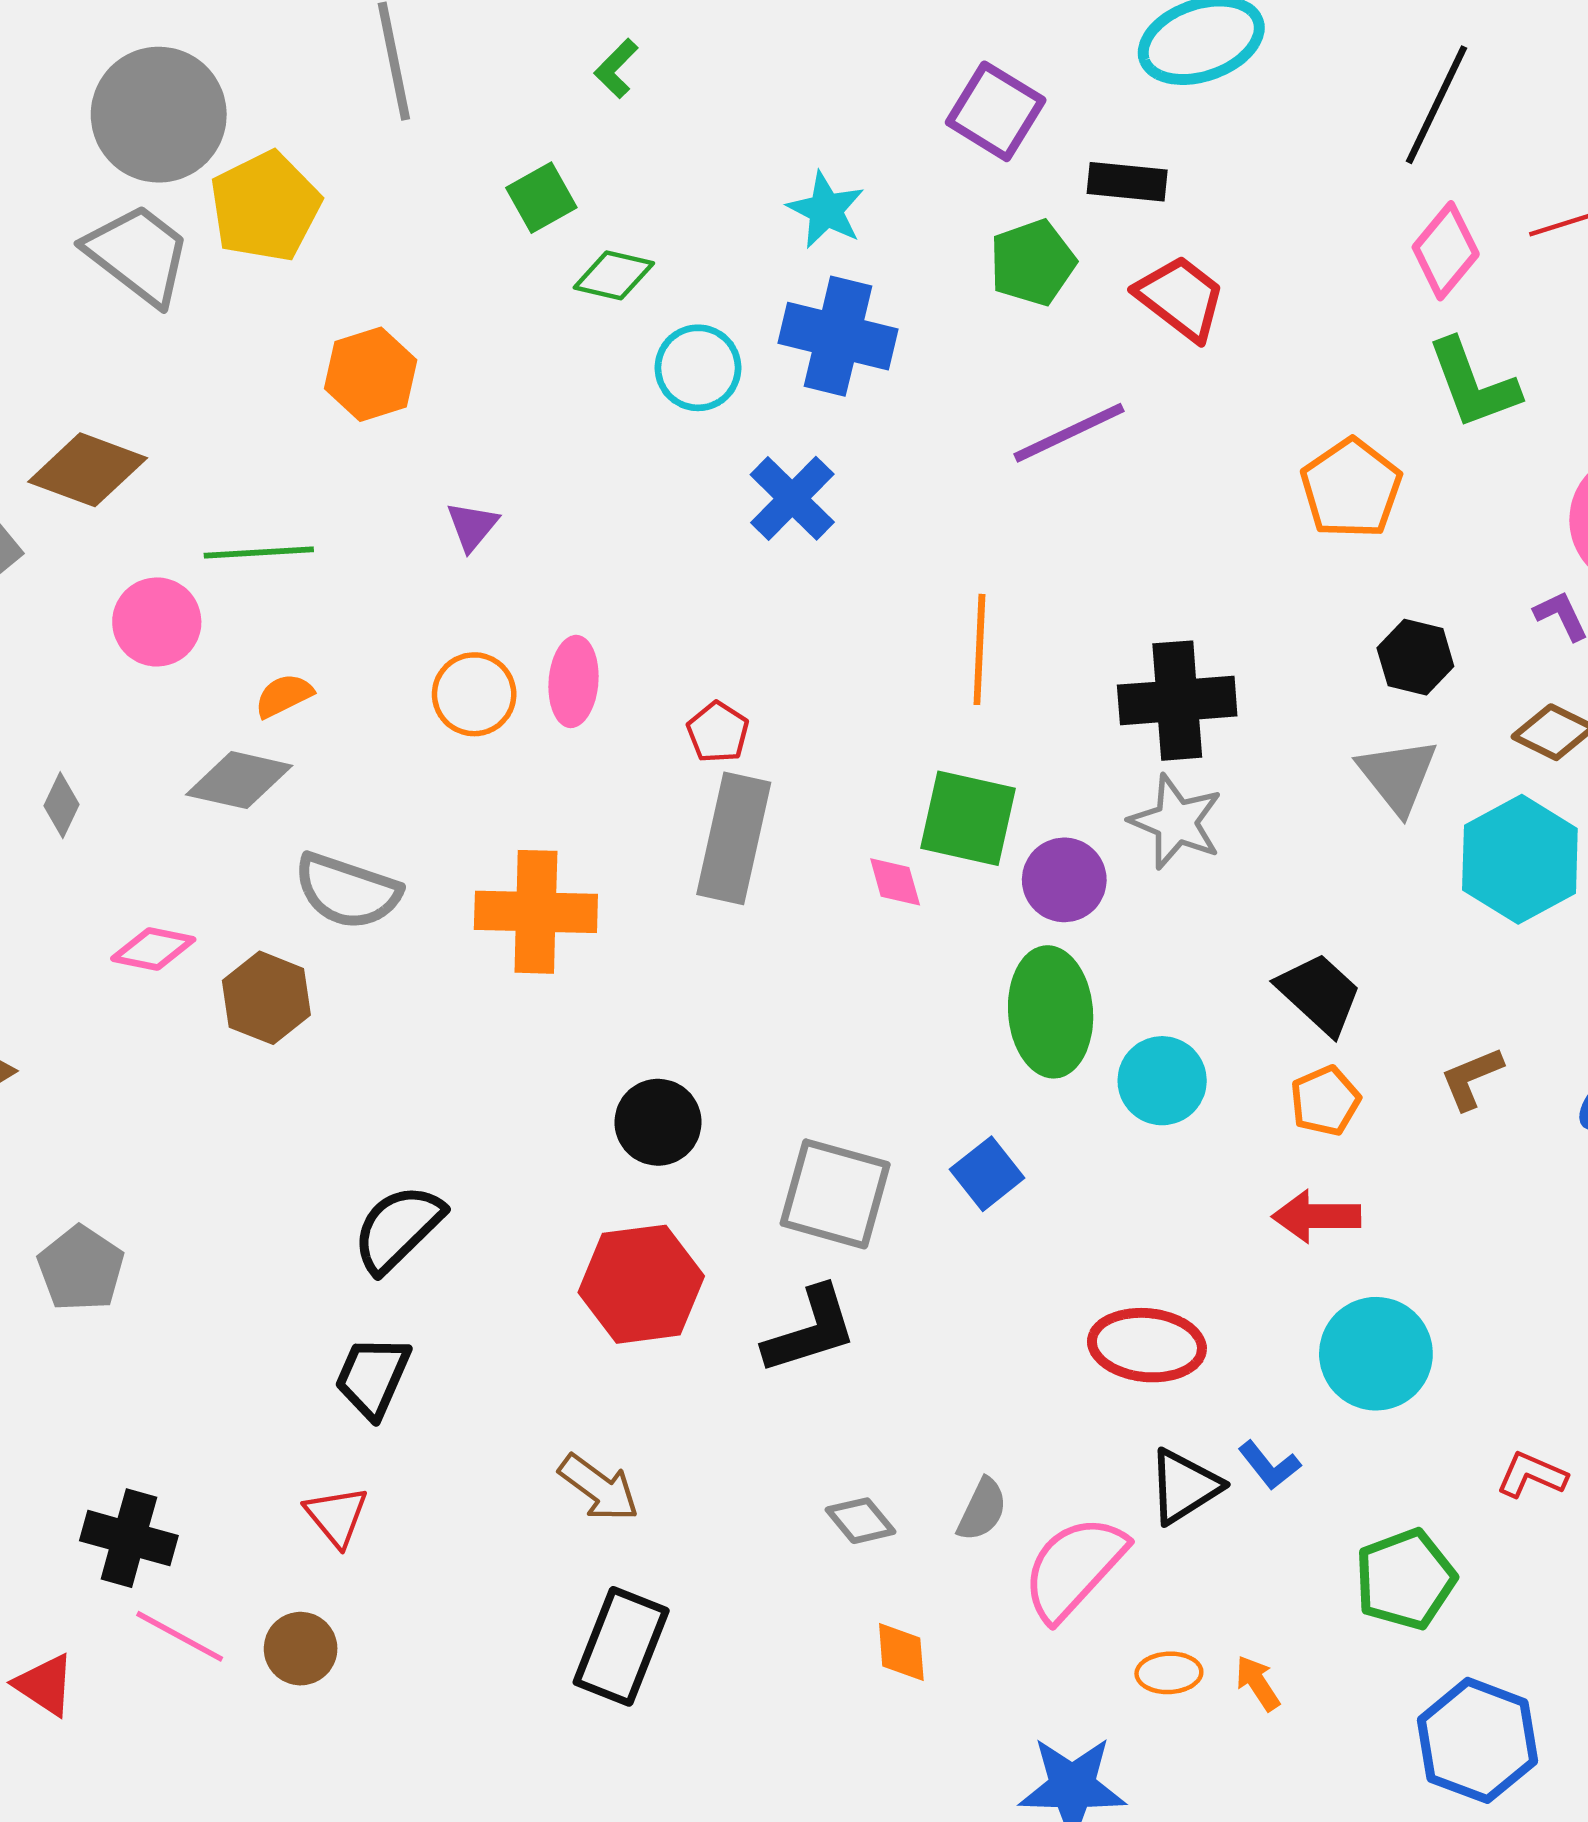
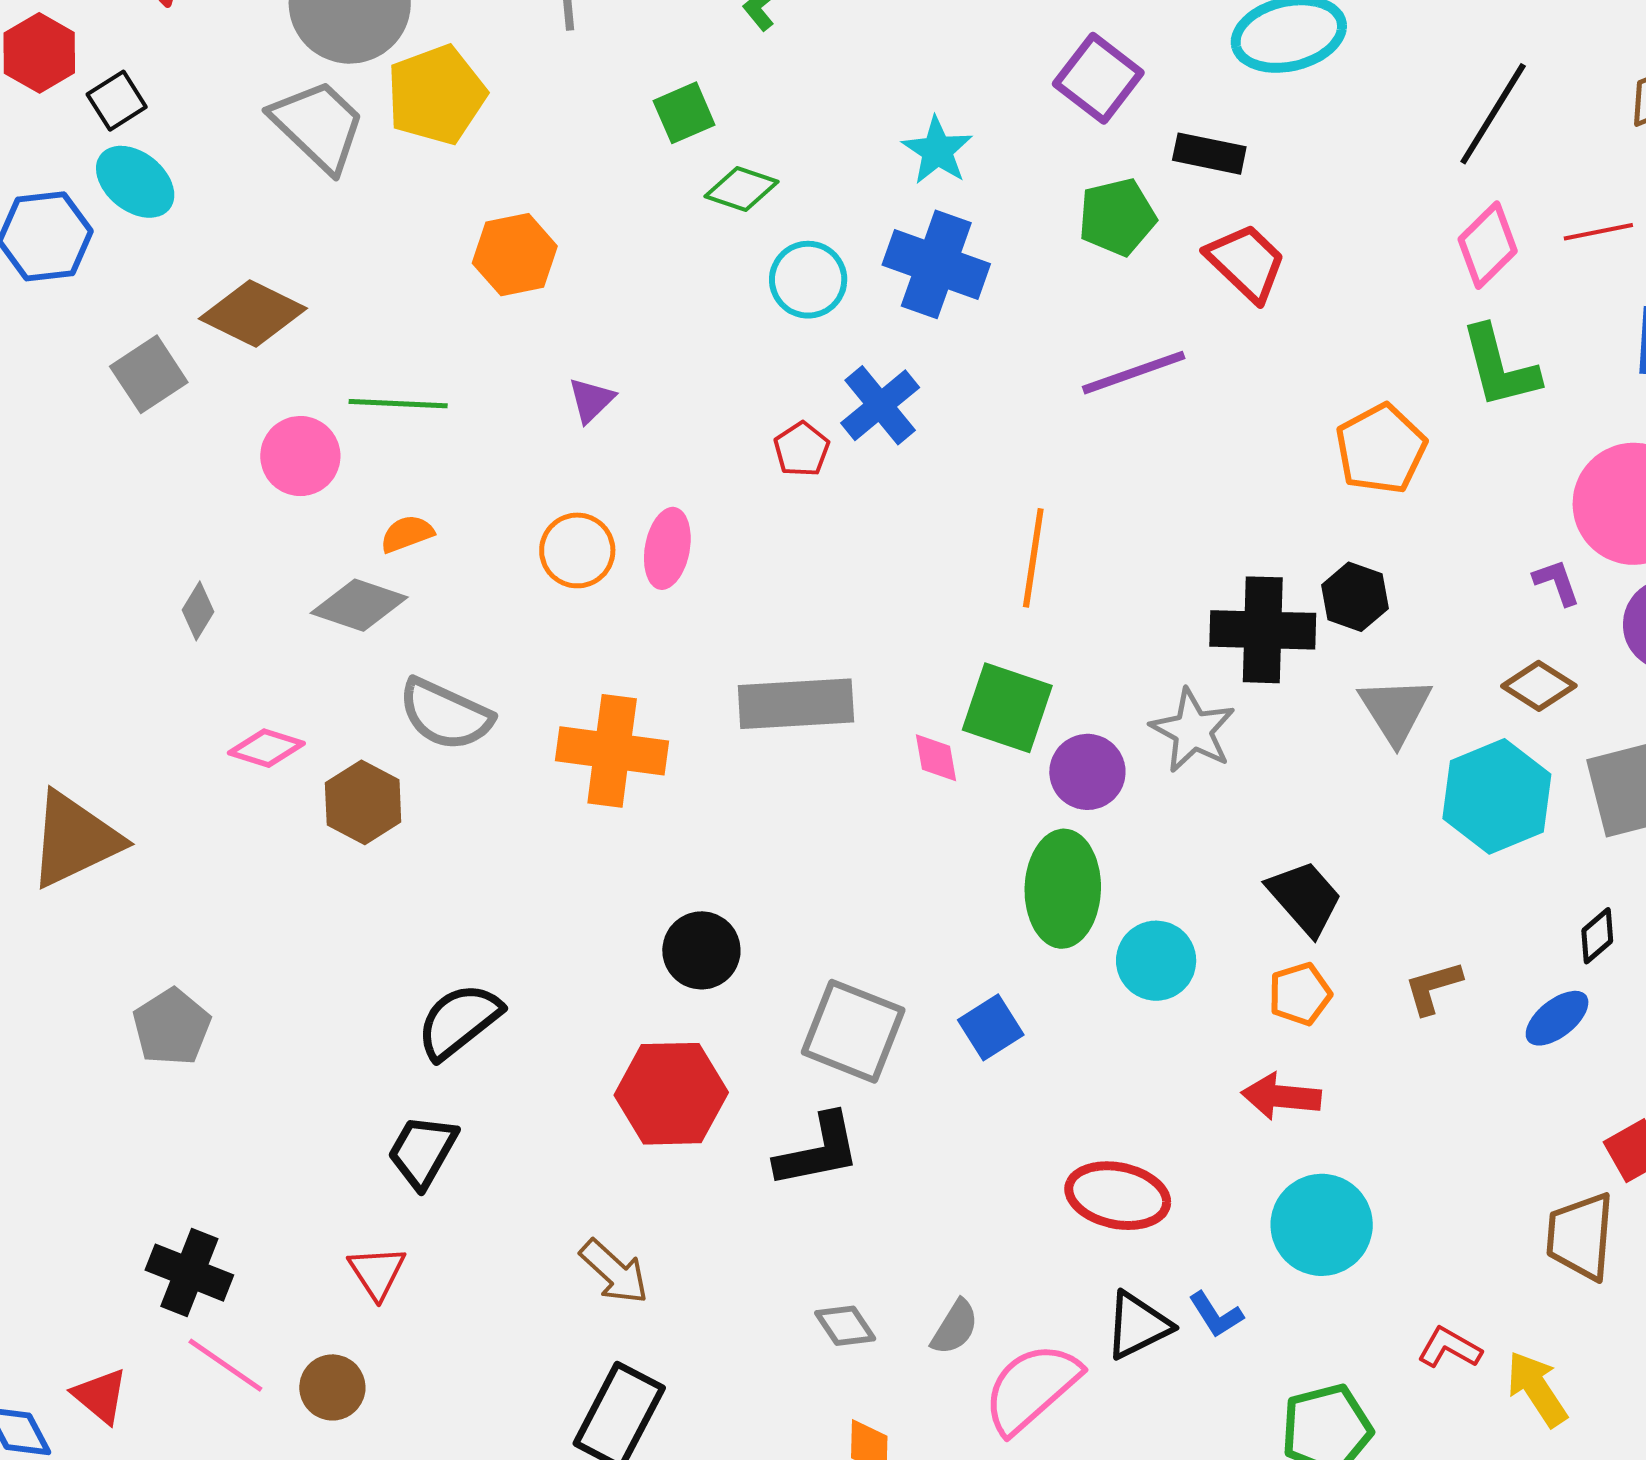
black hexagon: (1415, 657) -> (1355, 597), moved
black cross: (1177, 701) -> (1263, 630), moved
red pentagon: (718, 732) -> (802, 449), moved
gray rectangle: (734, 838) -> (796, 704), turned 68

